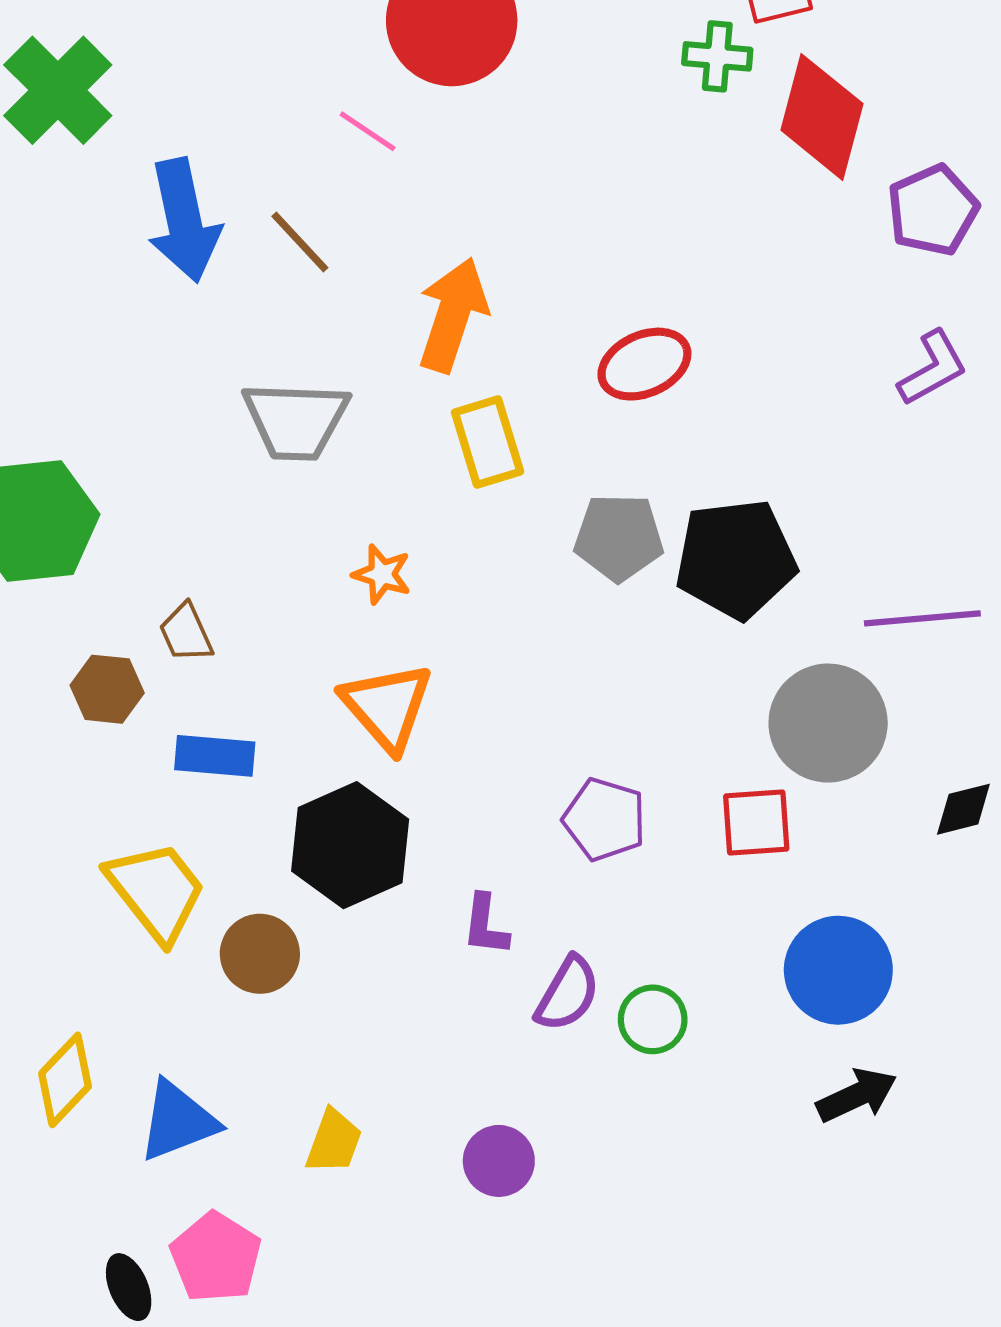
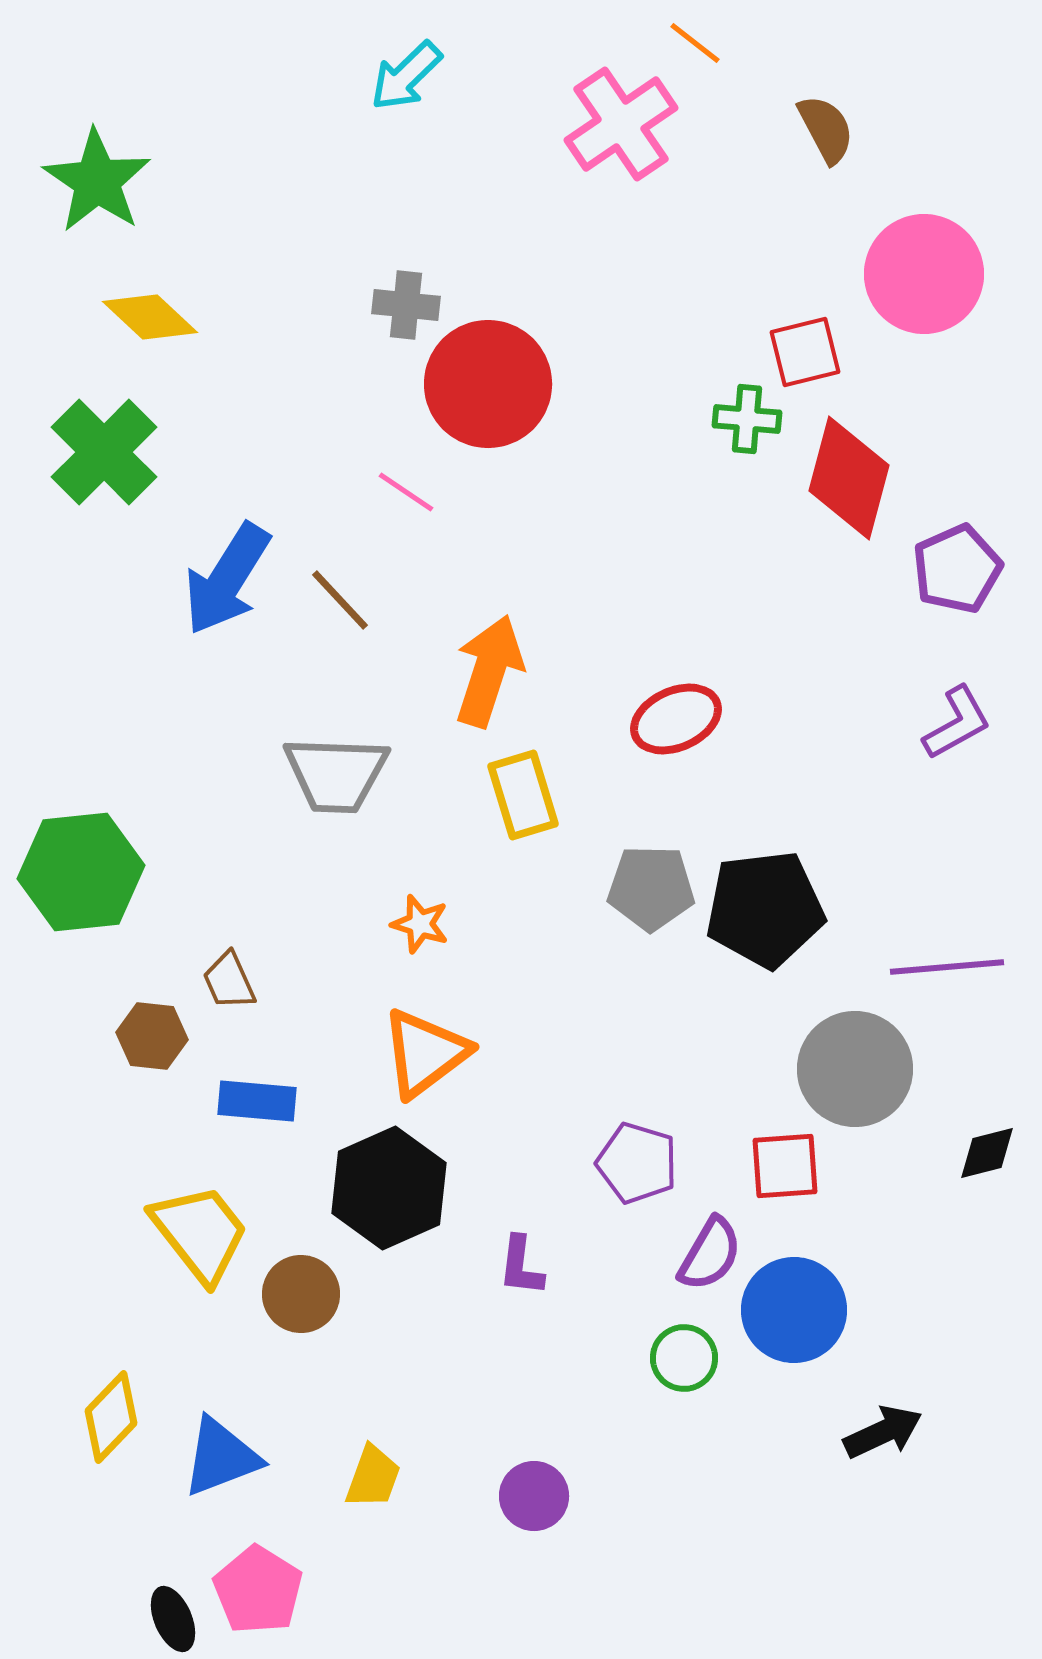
blue arrow: (184, 220) -> (227, 579), turned 44
orange triangle: (387, 707) -> (425, 1053), turned 34
blue circle: (838, 970) -> (794, 1310), moved
purple semicircle: (568, 994) -> (710, 1254), moved

